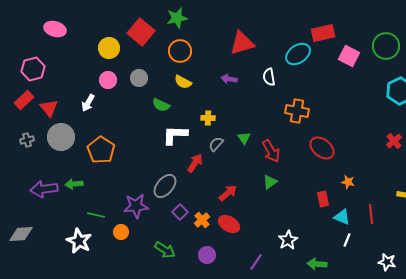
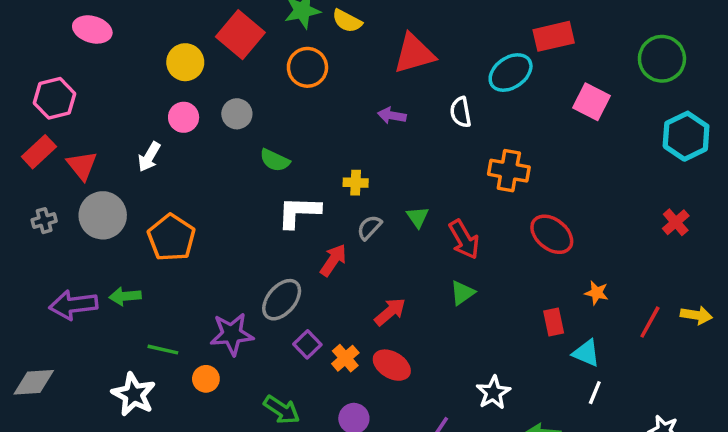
pink square: (349, 56) -> (591, 102), moved
yellow semicircle: (183, 82) -> (347, 21), moved
red line: (371, 214) -> (650, 322), moved, turned 36

